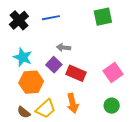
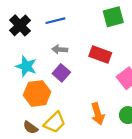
gray arrow: (64, 47) -> (60, 49), moved
red rectangle: (76, 73) -> (100, 54), moved
orange arrow: (73, 103) -> (98, 114), moved

